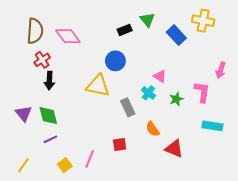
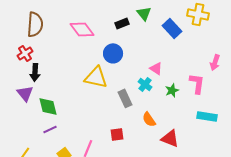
pink diamond: (68, 36) -> (82, 29), moved
red cross: (42, 60) -> (25, 53), moved
black arrow: (49, 80) -> (35, 72), moved
purple triangle: (24, 114) -> (25, 93), moved

